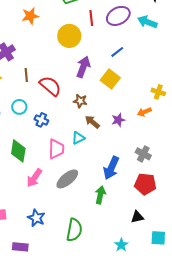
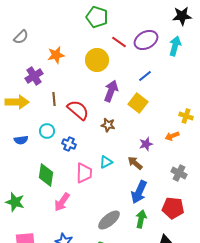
orange star: (30, 16) -> (56, 55), moved
red line: (91, 18) -> (119, 42), turned -49
cyan arrow: (147, 22) -> (175, 46), turned 84
brown arrow: (92, 122) -> (135, 163), moved
gray cross: (143, 154) -> (179, 173), moved
gray ellipse: (67, 179) -> (109, 220), moved
green arrow: (100, 195) -> (141, 219), moved

